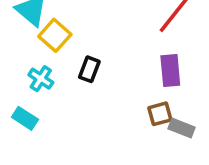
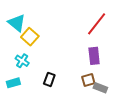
black rectangle: (89, 69) -> (49, 79), moved
cyan rectangle: (25, 118) -> (13, 83), turned -48

